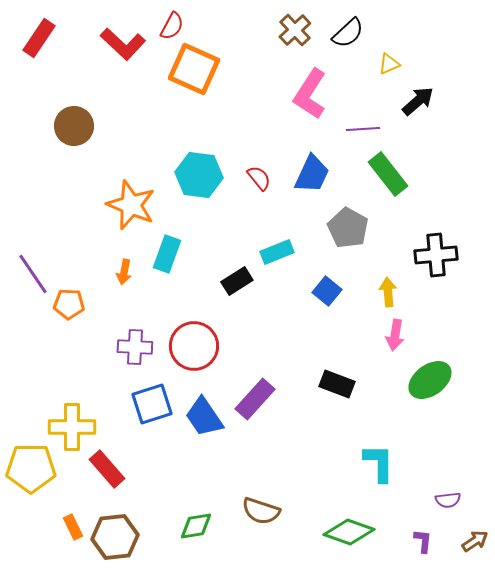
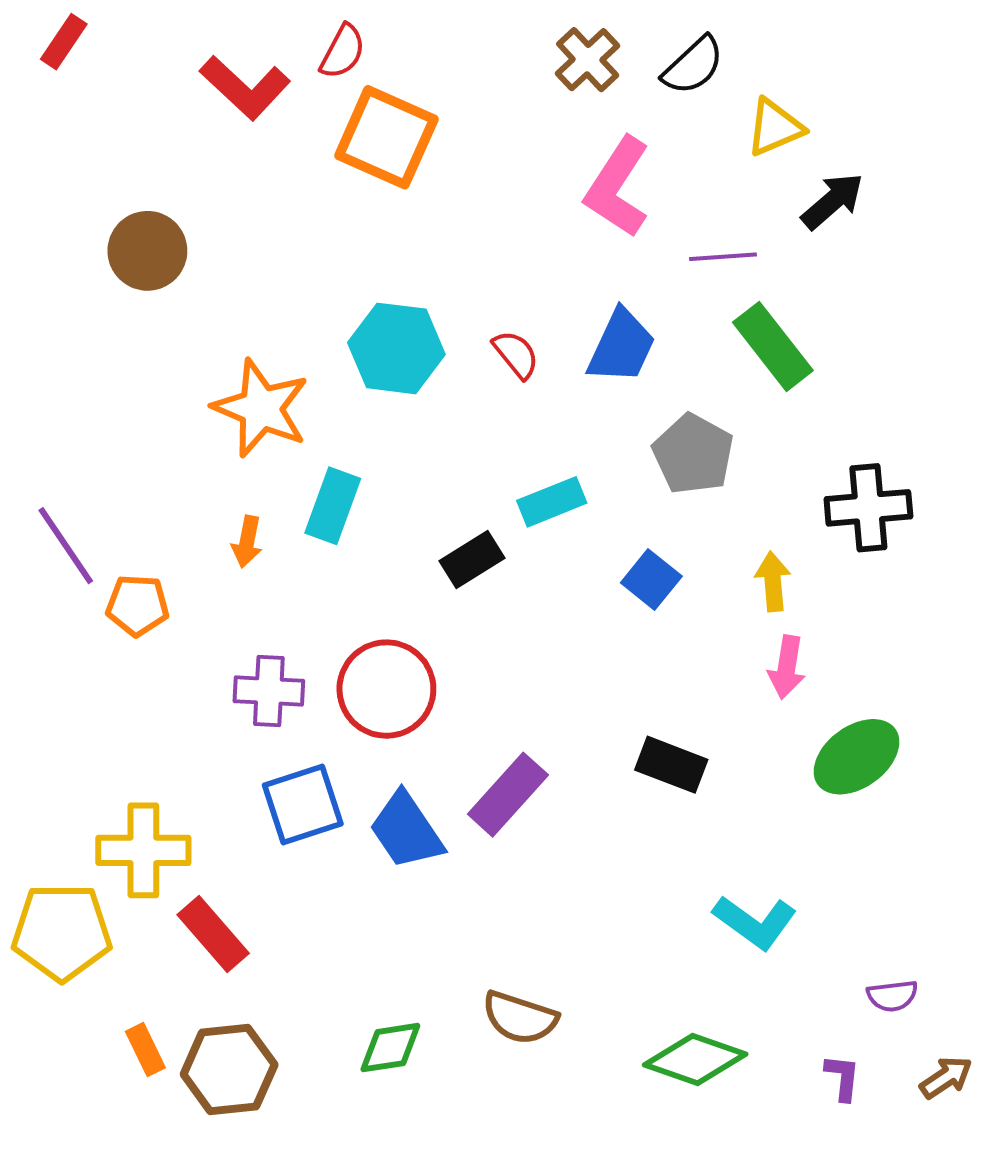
red rectangle: (39, 38) -> (64, 42), moved, size x0.7
yellow triangle: (389, 64) -> (775, 127), size x1.4
cyan L-shape: (379, 463) -> (755, 922), turned 126

